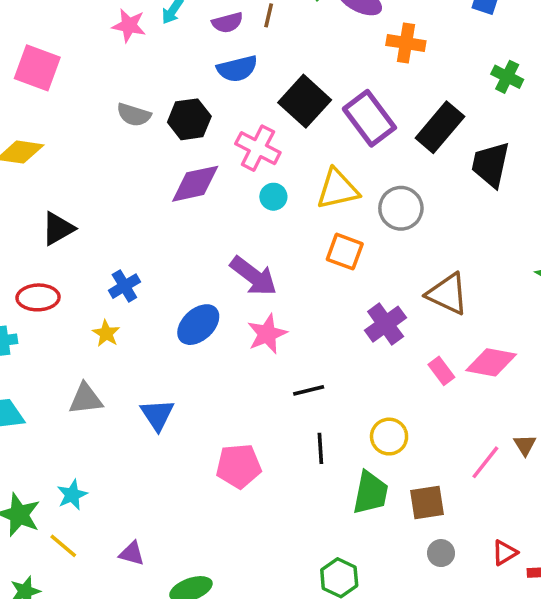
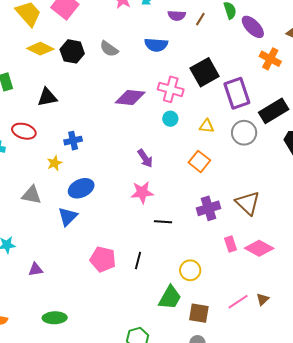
blue semicircle: (237, 69) -> (156, 45), moved
black hexagon: (189, 119) -> (72, 51), moved
pink cross: (258, 148) -> (171, 89), turned -30
yellow triangle: (338, 189) -> (207, 126), size x0.6
gray circle: (401, 208) -> (244, 133), moved
purple arrow: (254, 276) -> (145, 158), size x0.7
blue ellipse: (198, 325) -> (81, 188), moved
black line: (309, 390) -> (163, 222), moved
black line: (320, 448) -> (138, 260), moved
purple triangle: (132, 553) -> (36, 269), moved, turned -42

